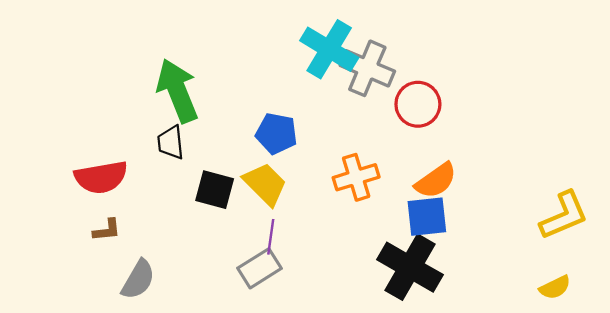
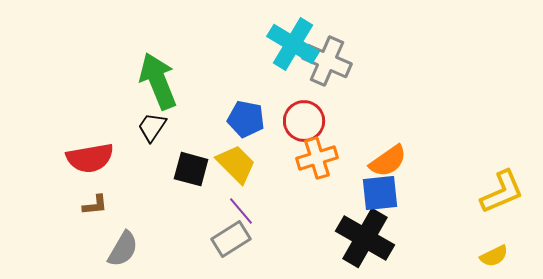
red circle: (418, 104) -> (304, 121), moved
black trapezoid: (171, 142) -> (152, 127), turned 40
purple line: (271, 237) -> (241, 211), turned -48

